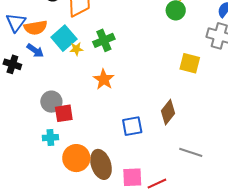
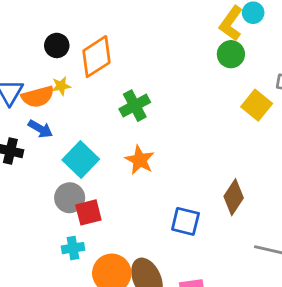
cyan square: (64, 38) -> (81, 159), moved
yellow star: (76, 49) -> (61, 86), moved
yellow square: (190, 63) -> (257, 105), moved, turned 30
blue square: (132, 126) -> (185, 221), turned 30

